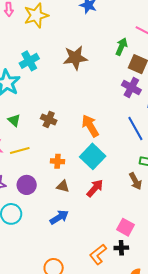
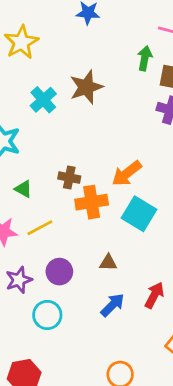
cyan cross: (29, 61) -> (43, 100), moved
orange arrow: (90, 126) -> (127, 174), turned -85
orange cross: (58, 161) -> (92, 202), moved, size x1.6
red arrow: (95, 188) -> (154, 295), moved

